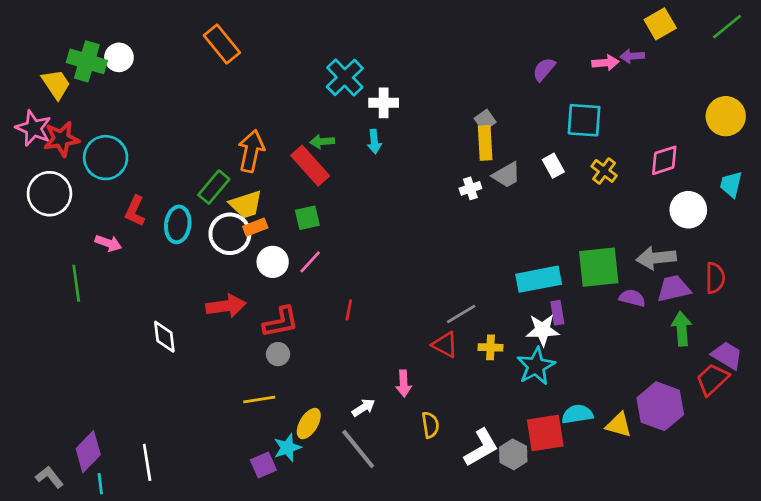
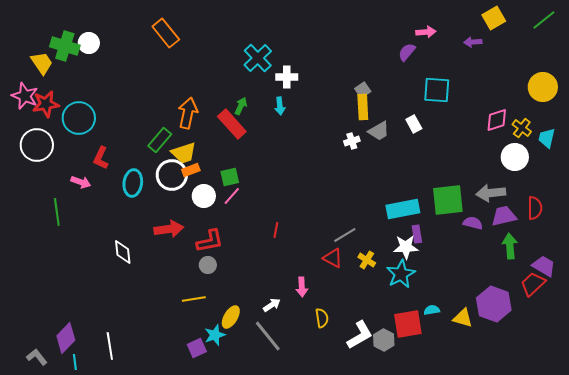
pink arrow: (605, 63) -> (426, 32), moved
green arrow: (322, 142) -> (241, 106), turned 120
yellow cross: (604, 171) -> (522, 128), moved
green square: (307, 218) -> (230, 177), moved
cyan ellipse: (178, 224) -> (133, 183), moved
red line: (349, 310) -> (276, 230), moved
yellow cross: (490, 347) -> (367, 260), turned 30
cyan semicircle: (577, 414) -> (432, 310), size x0.7

